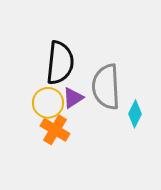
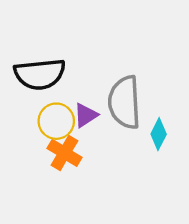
black semicircle: (60, 63) -> (40, 74), moved, turned 78

